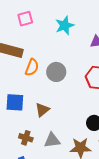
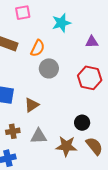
orange semicircle: (32, 67) -> (38, 48), moved
brown cross: (26, 138) -> (13, 131), turned -32

